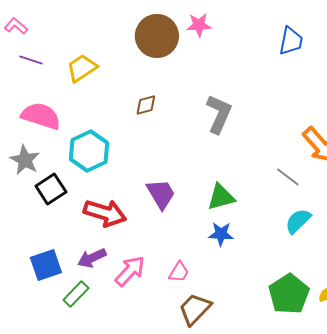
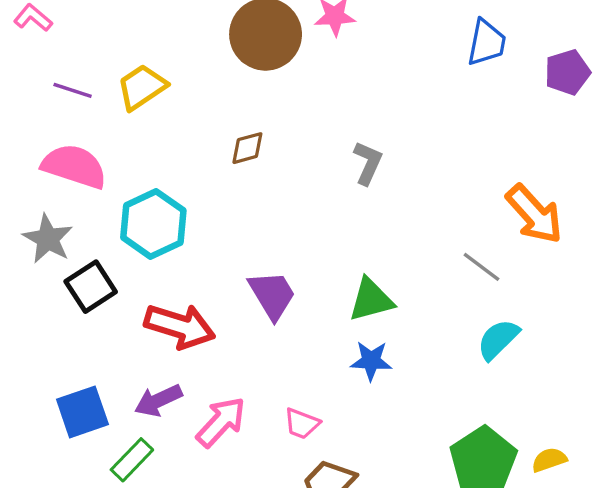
purple line: (31, 60) -> (73, 90), moved
gray L-shape: (219, 114) -> (368, 163), size x0.7
pink trapezoid: (179, 272) -> (302, 424), turned 80

